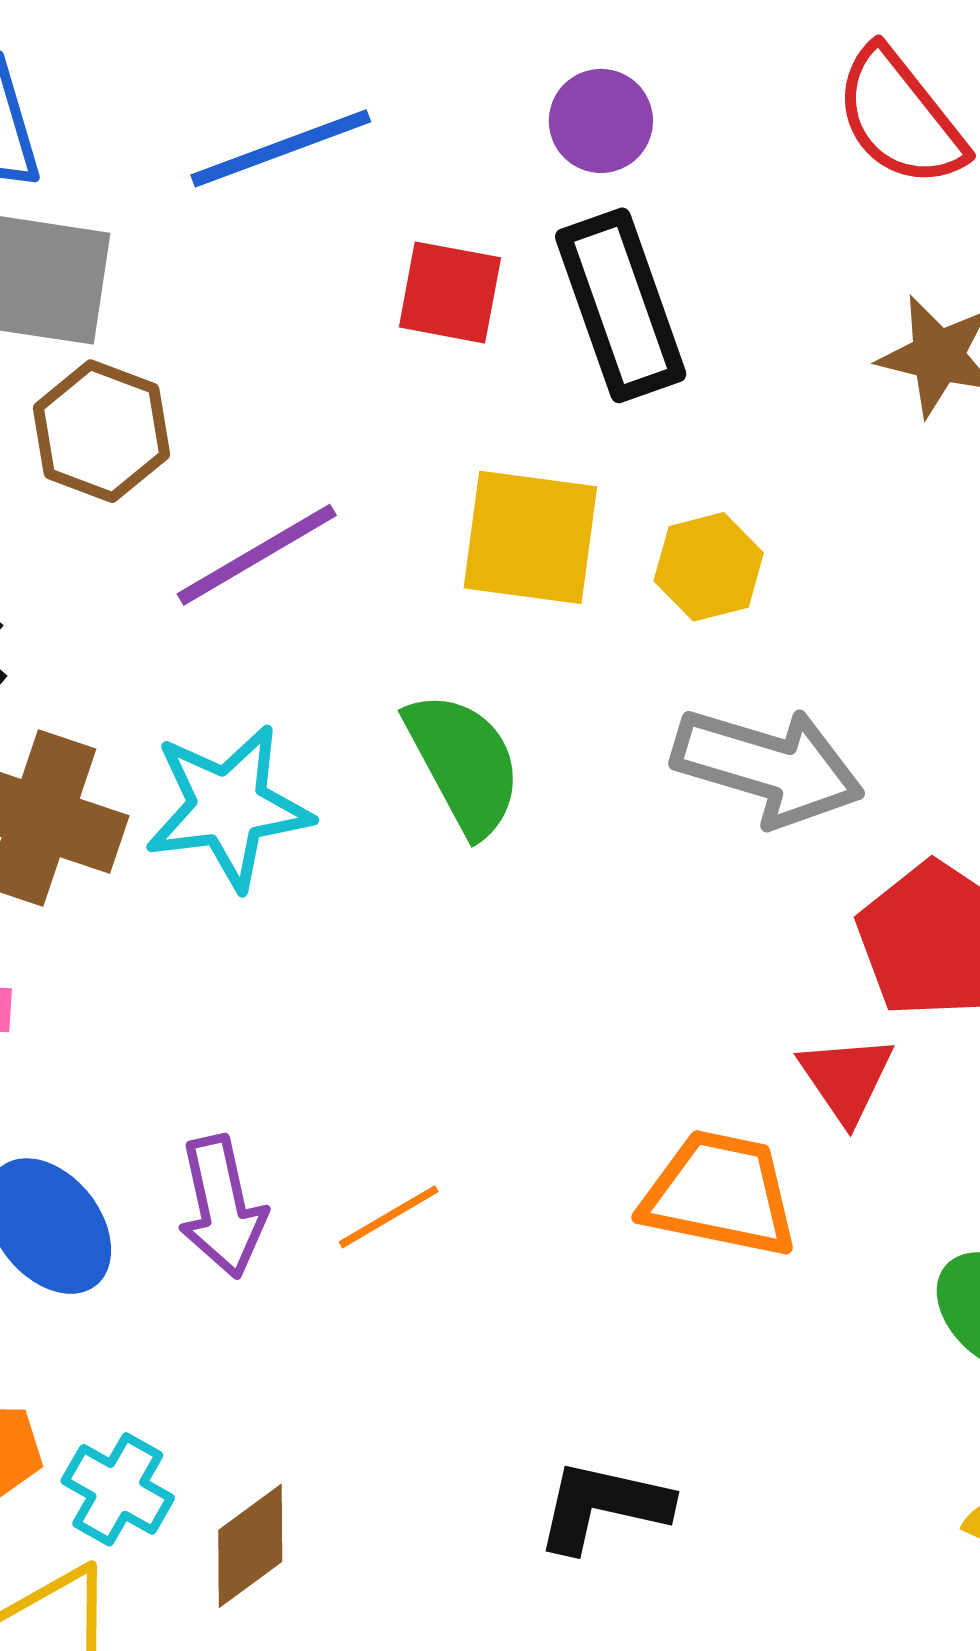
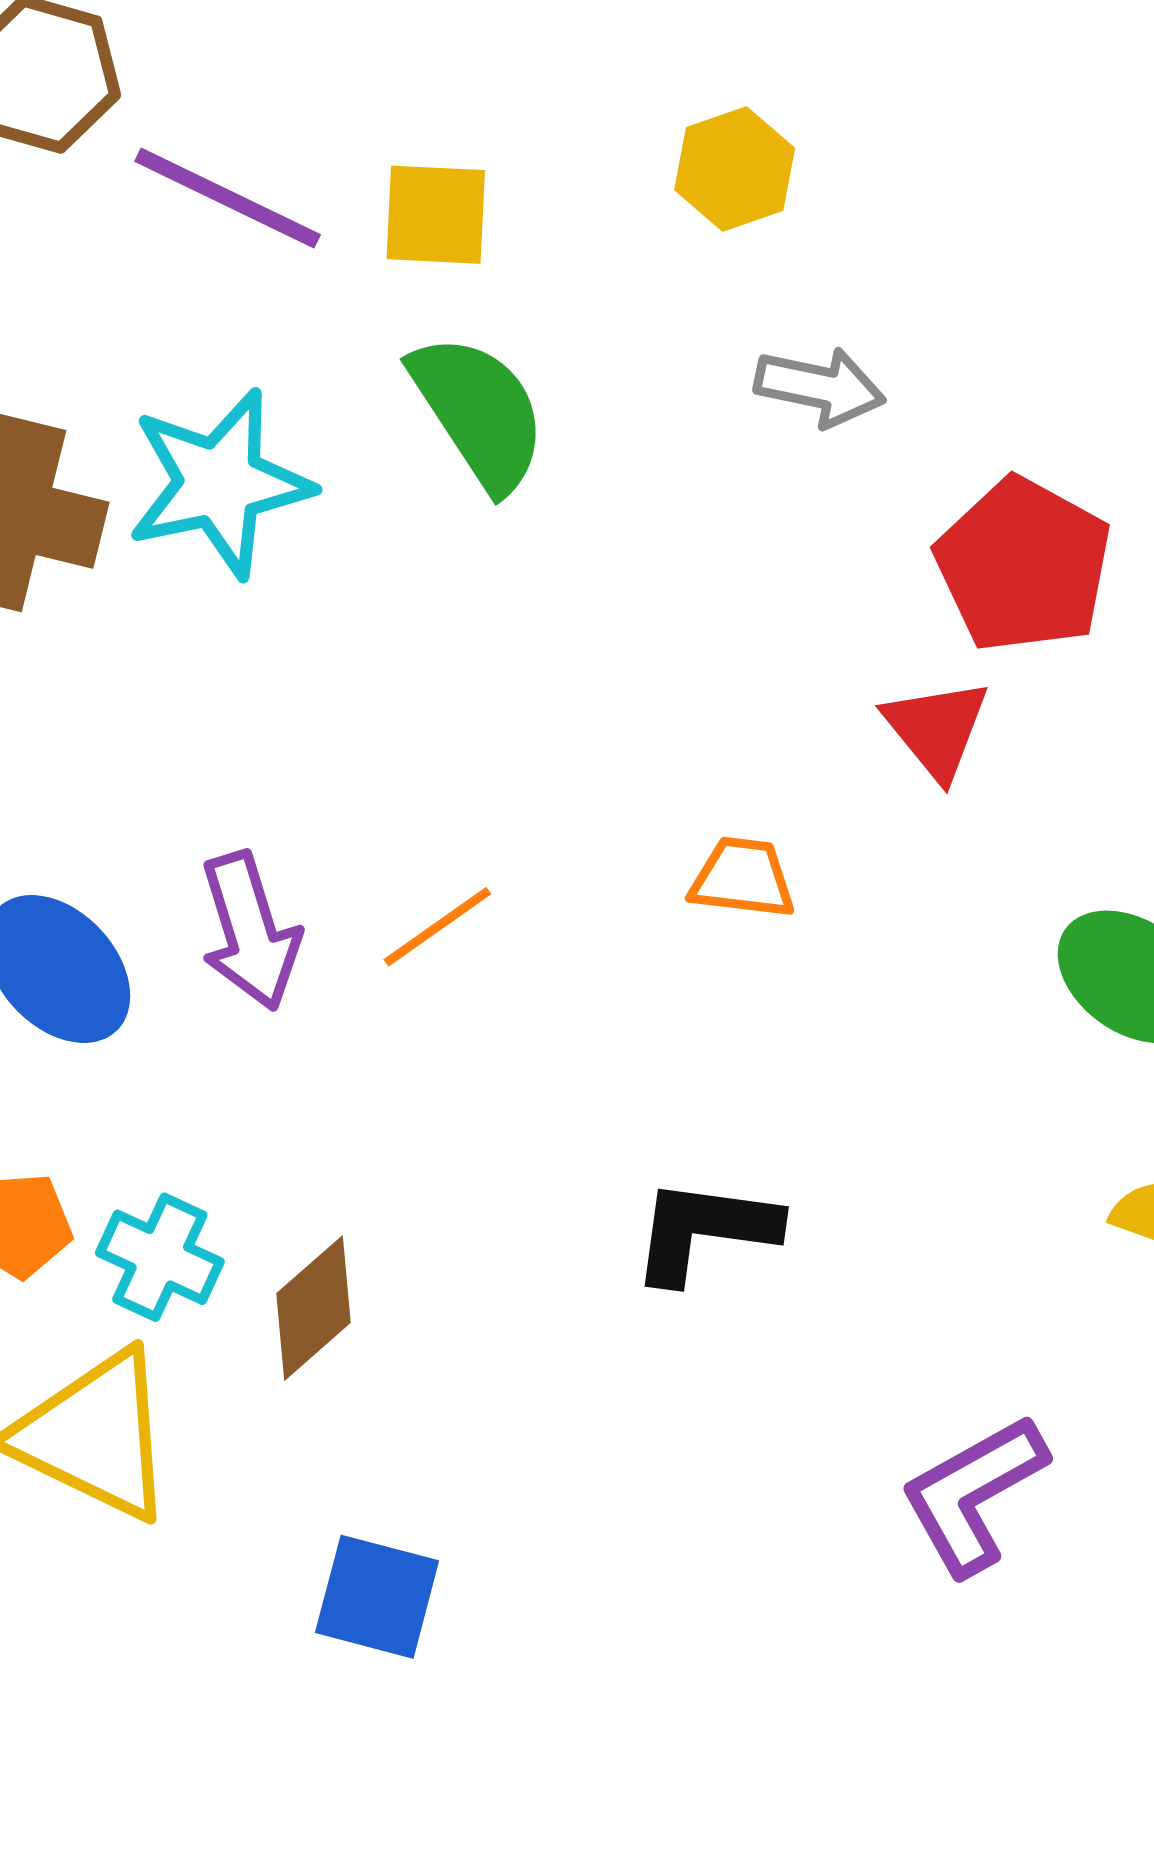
yellow square: (530, 537) -> (436, 215), moved, size x0.7
purple line: (257, 555) -> (228, 198), turned 61
gray arrow: (768, 767) -> (820, 387), size x0.6
orange trapezoid: (720, 1194) -> (743, 878), moved, size x0.6

